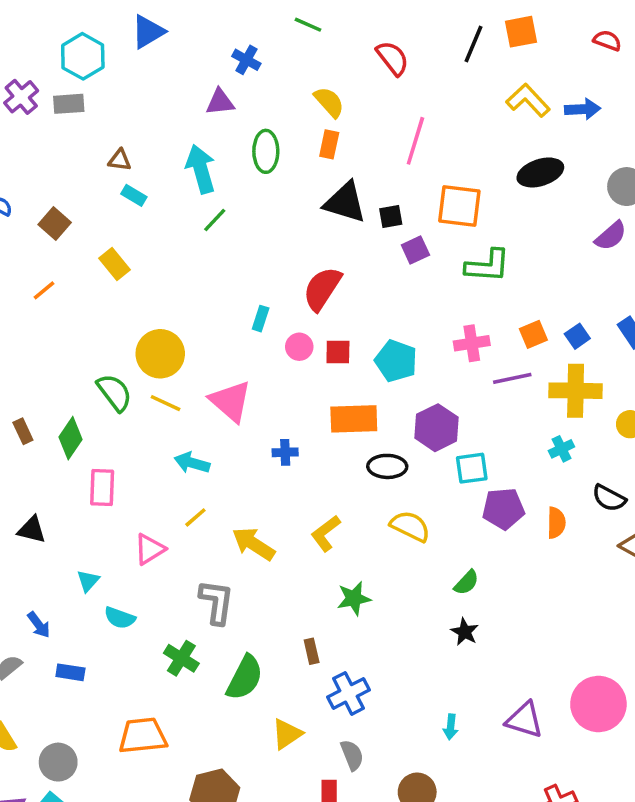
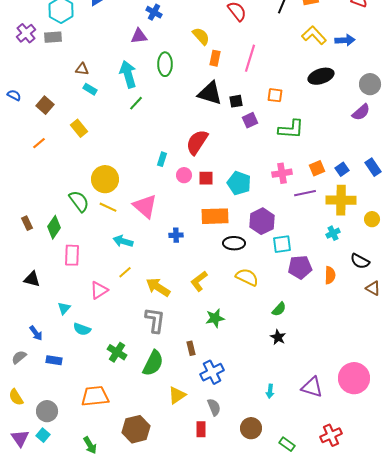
orange rectangle: (329, 144) -> (215, 58), moved
orange square: (459, 206) -> (275, 95), size x0.6
gray L-shape: (217, 602) -> (155, 320), moved

